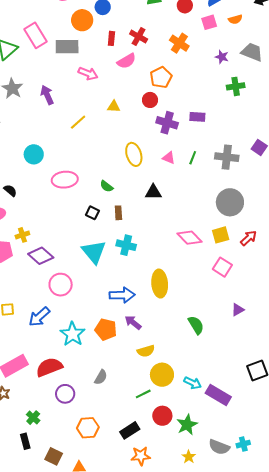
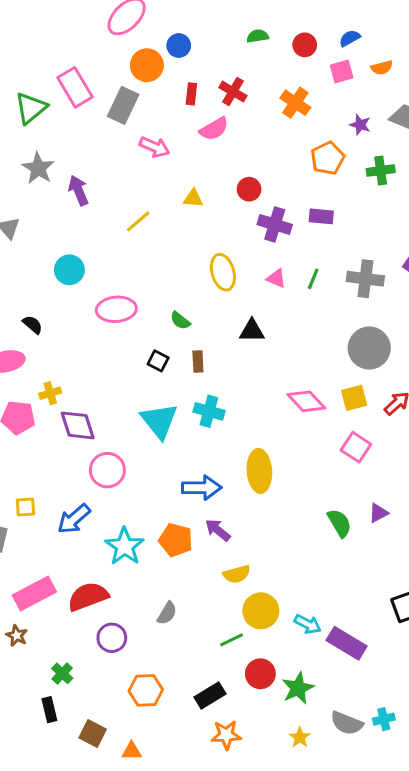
gray rectangle: (67, 47) -> (123, 105), turned -65
orange pentagon: (161, 77) -> (328, 158), moved
purple arrow: (47, 95) -> (78, 190), moved
purple diamond: (41, 256) -> (78, 425), turned 30
green semicircle: (196, 325) -> (339, 523), moved

